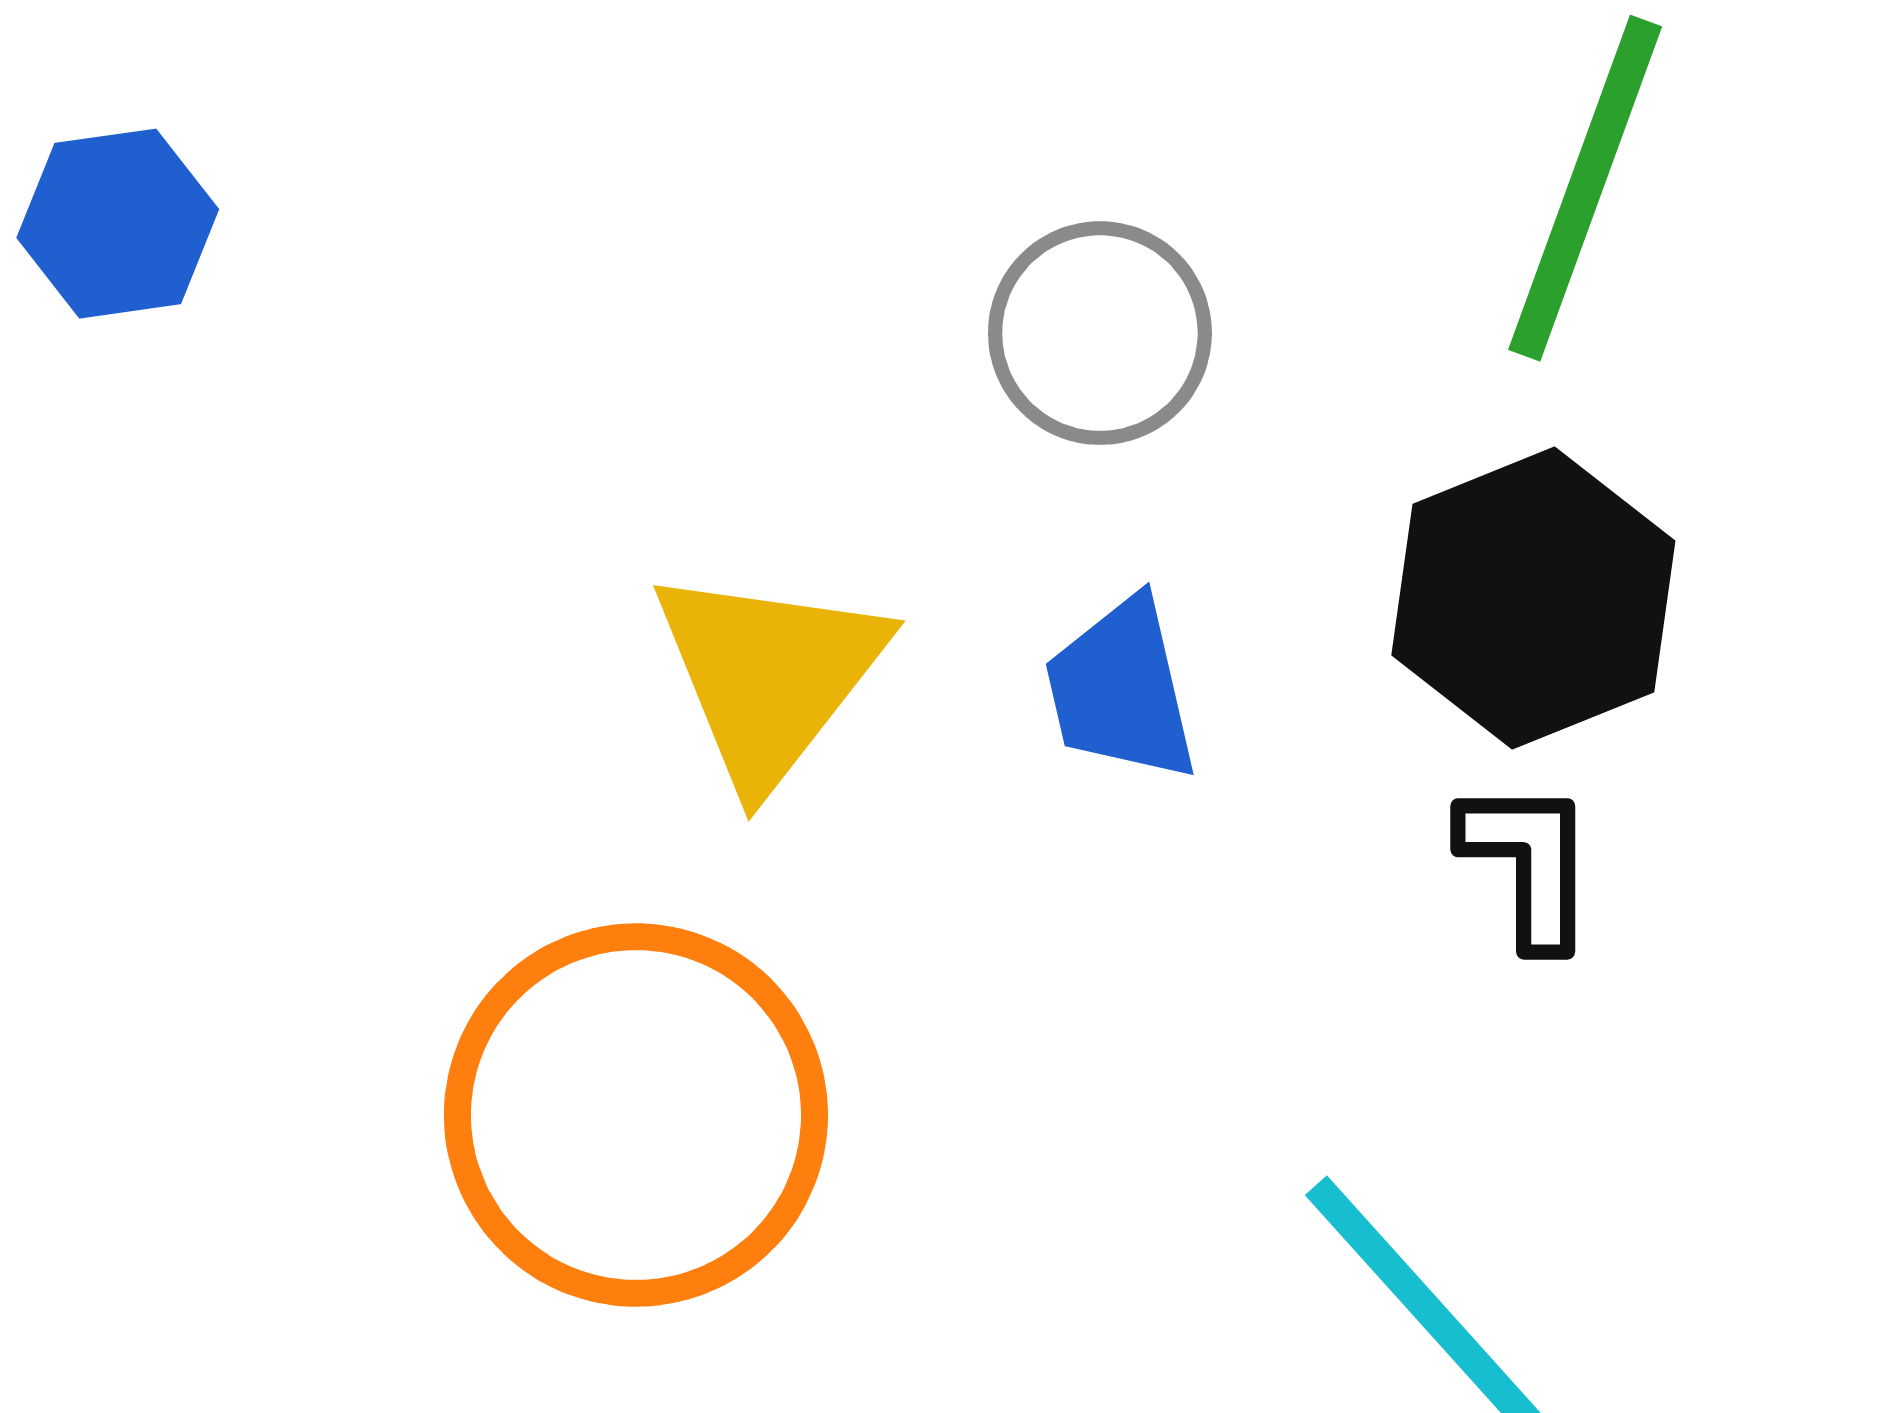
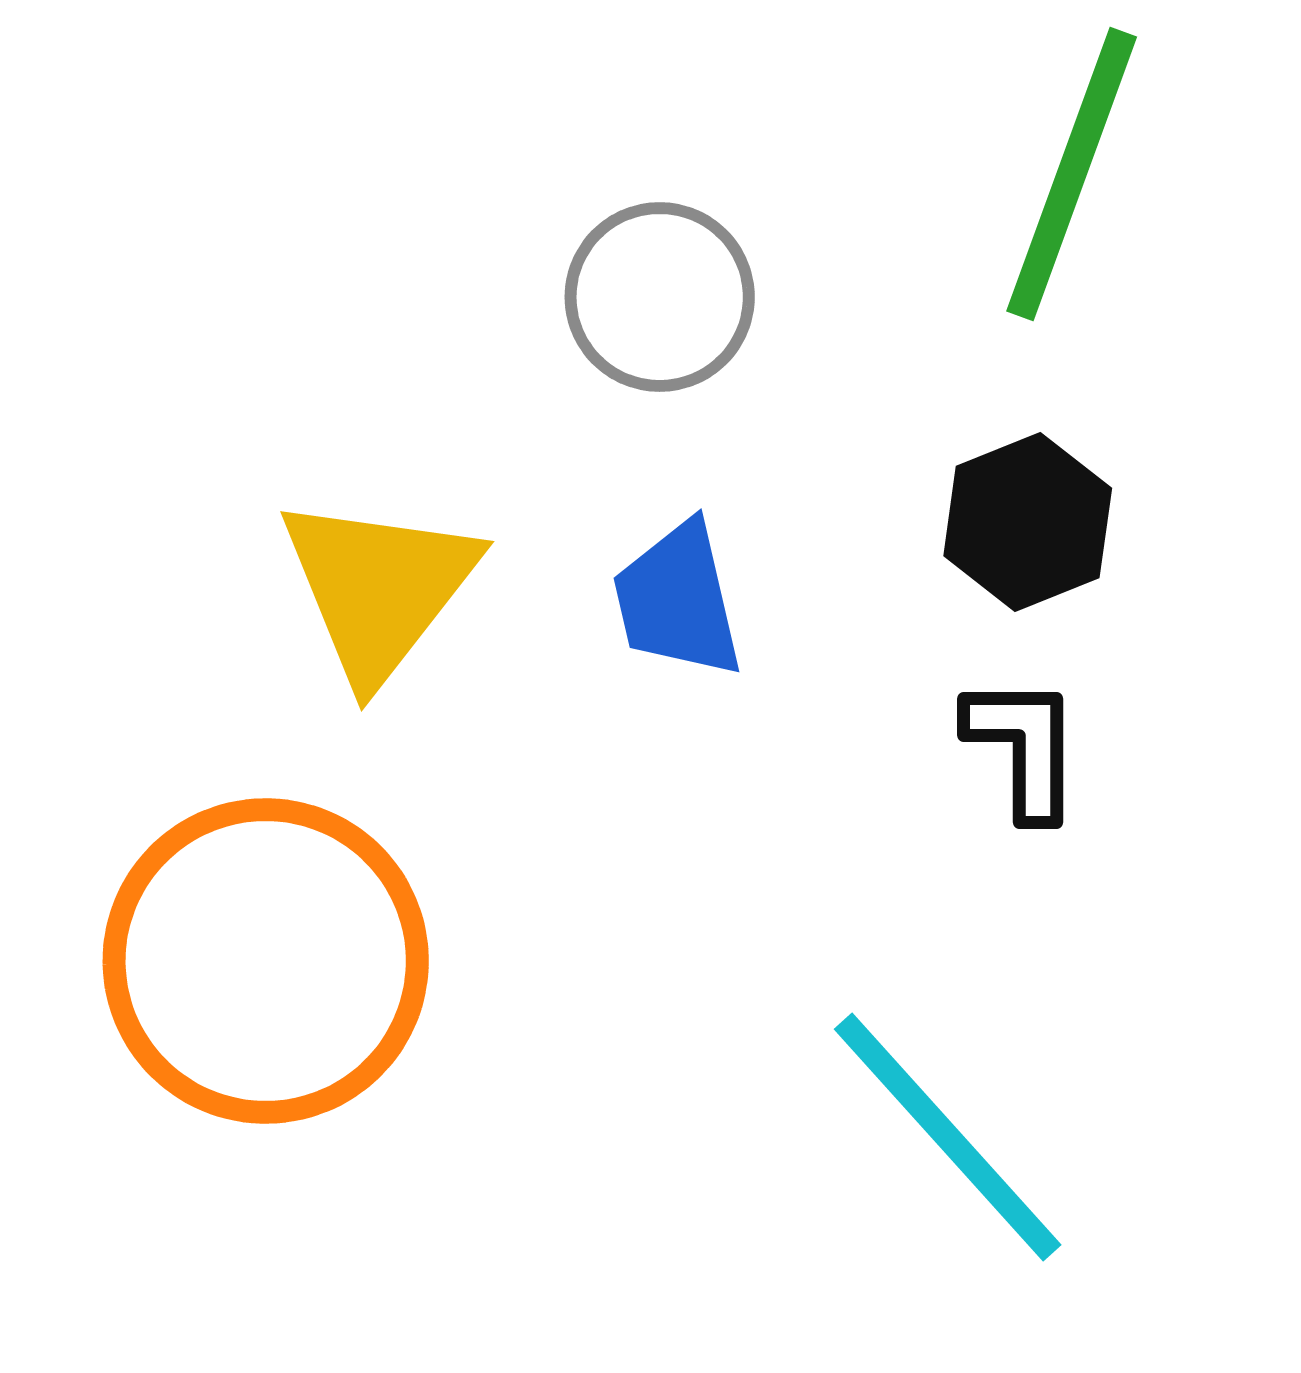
black hexagon: (1533, 598) -> (1028, 522), size x0.7

